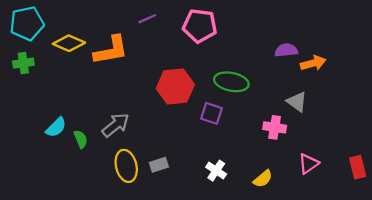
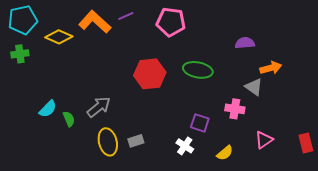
orange L-shape: (111, 50) -> (95, 22), moved, turned -128
orange arrow: (313, 63) -> (271, 68), moved
purple square: (211, 113) -> (200, 123), moved

